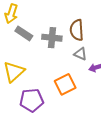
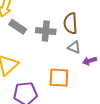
orange square: (65, 84) -> (59, 78), turned 30

